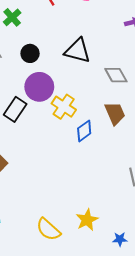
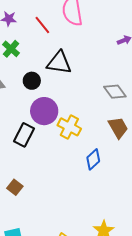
black triangle: (78, 51) -> (59, 63), moved
blue diamond: (84, 131) -> (93, 159), moved

